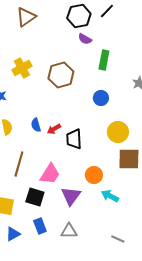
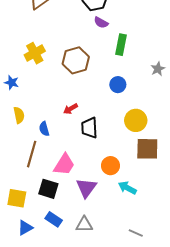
blue semicircle: (36, 125) -> (44, 129), moved
red arrow: (54, 129) -> (70, 109), moved
blue rectangle: (40, 226) -> (54, 219), turned -35

